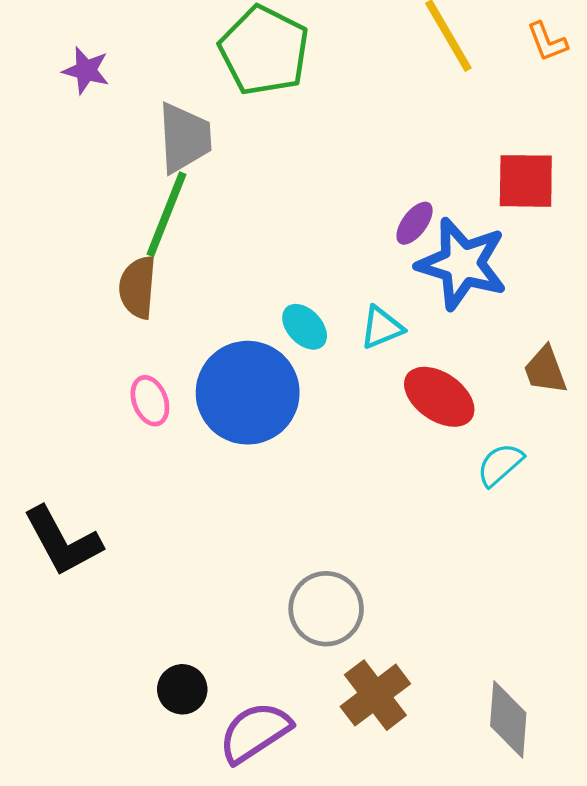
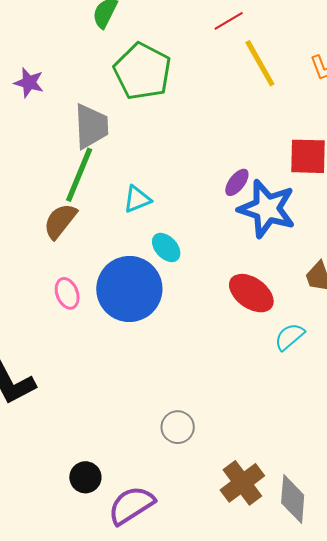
brown semicircle: (138, 287) -> (60, 221), turned 33
cyan triangle: (382, 327) -> (137, 199), moved
gray circle: (326, 609) -> (178, 427), size x0.7
brown cross: (375, 695) -> (242, 483), moved

